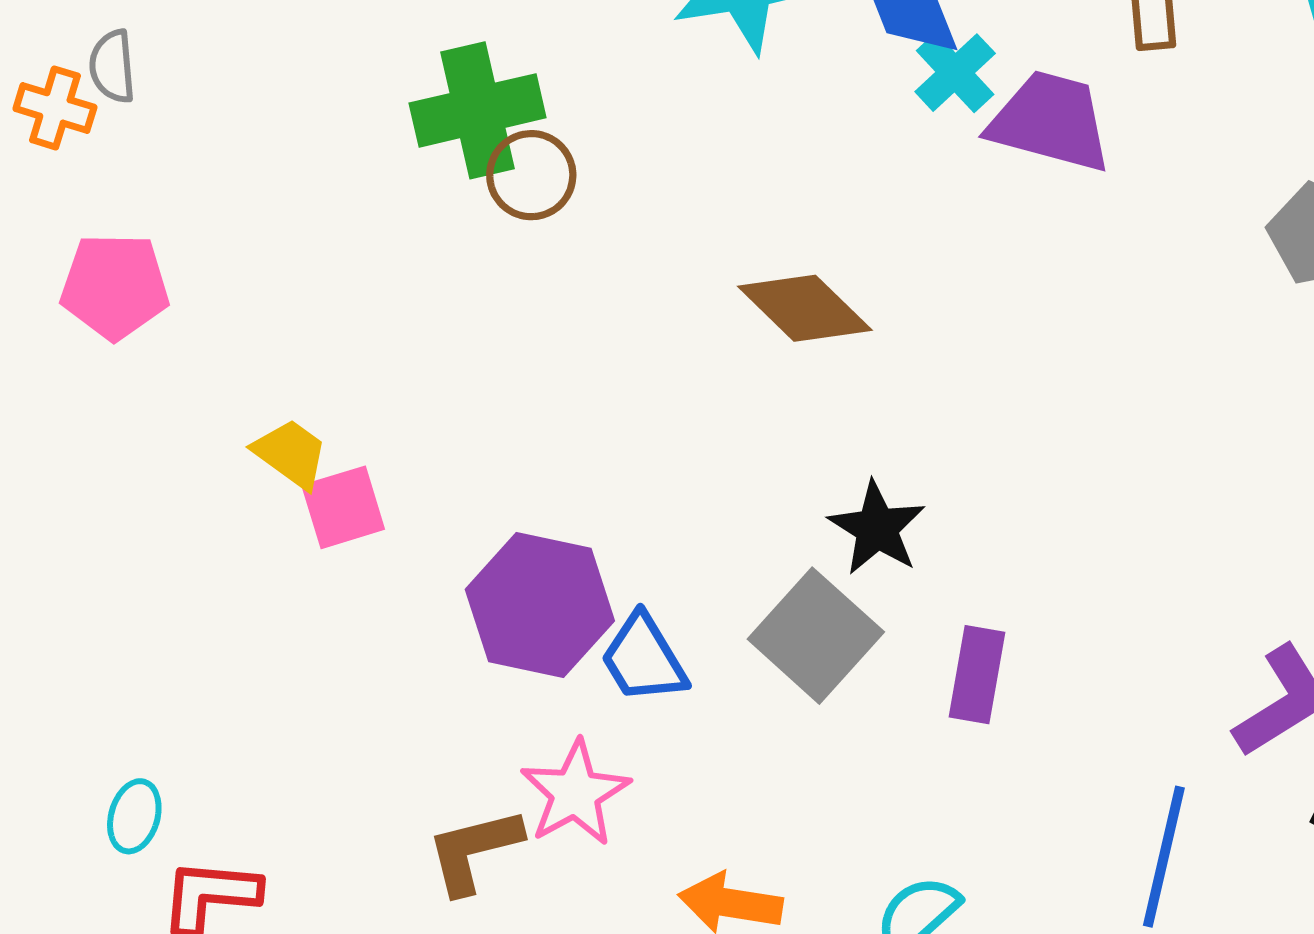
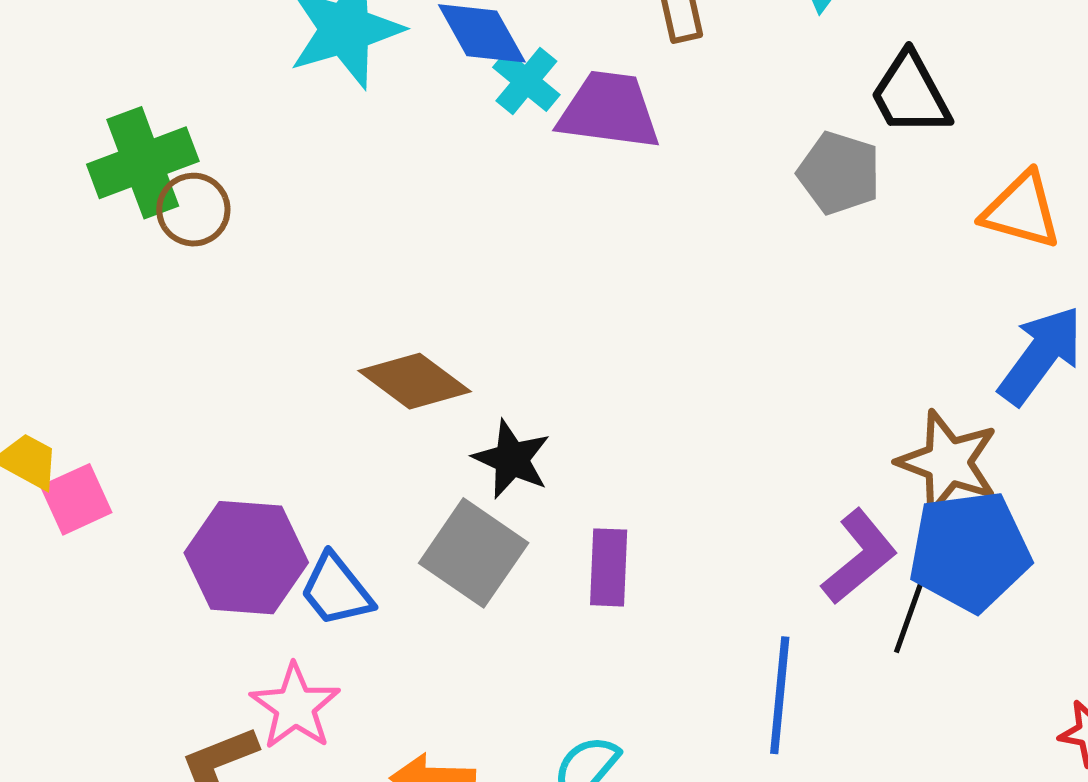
brown diamond: (805, 308) -> (415, 381), moved

